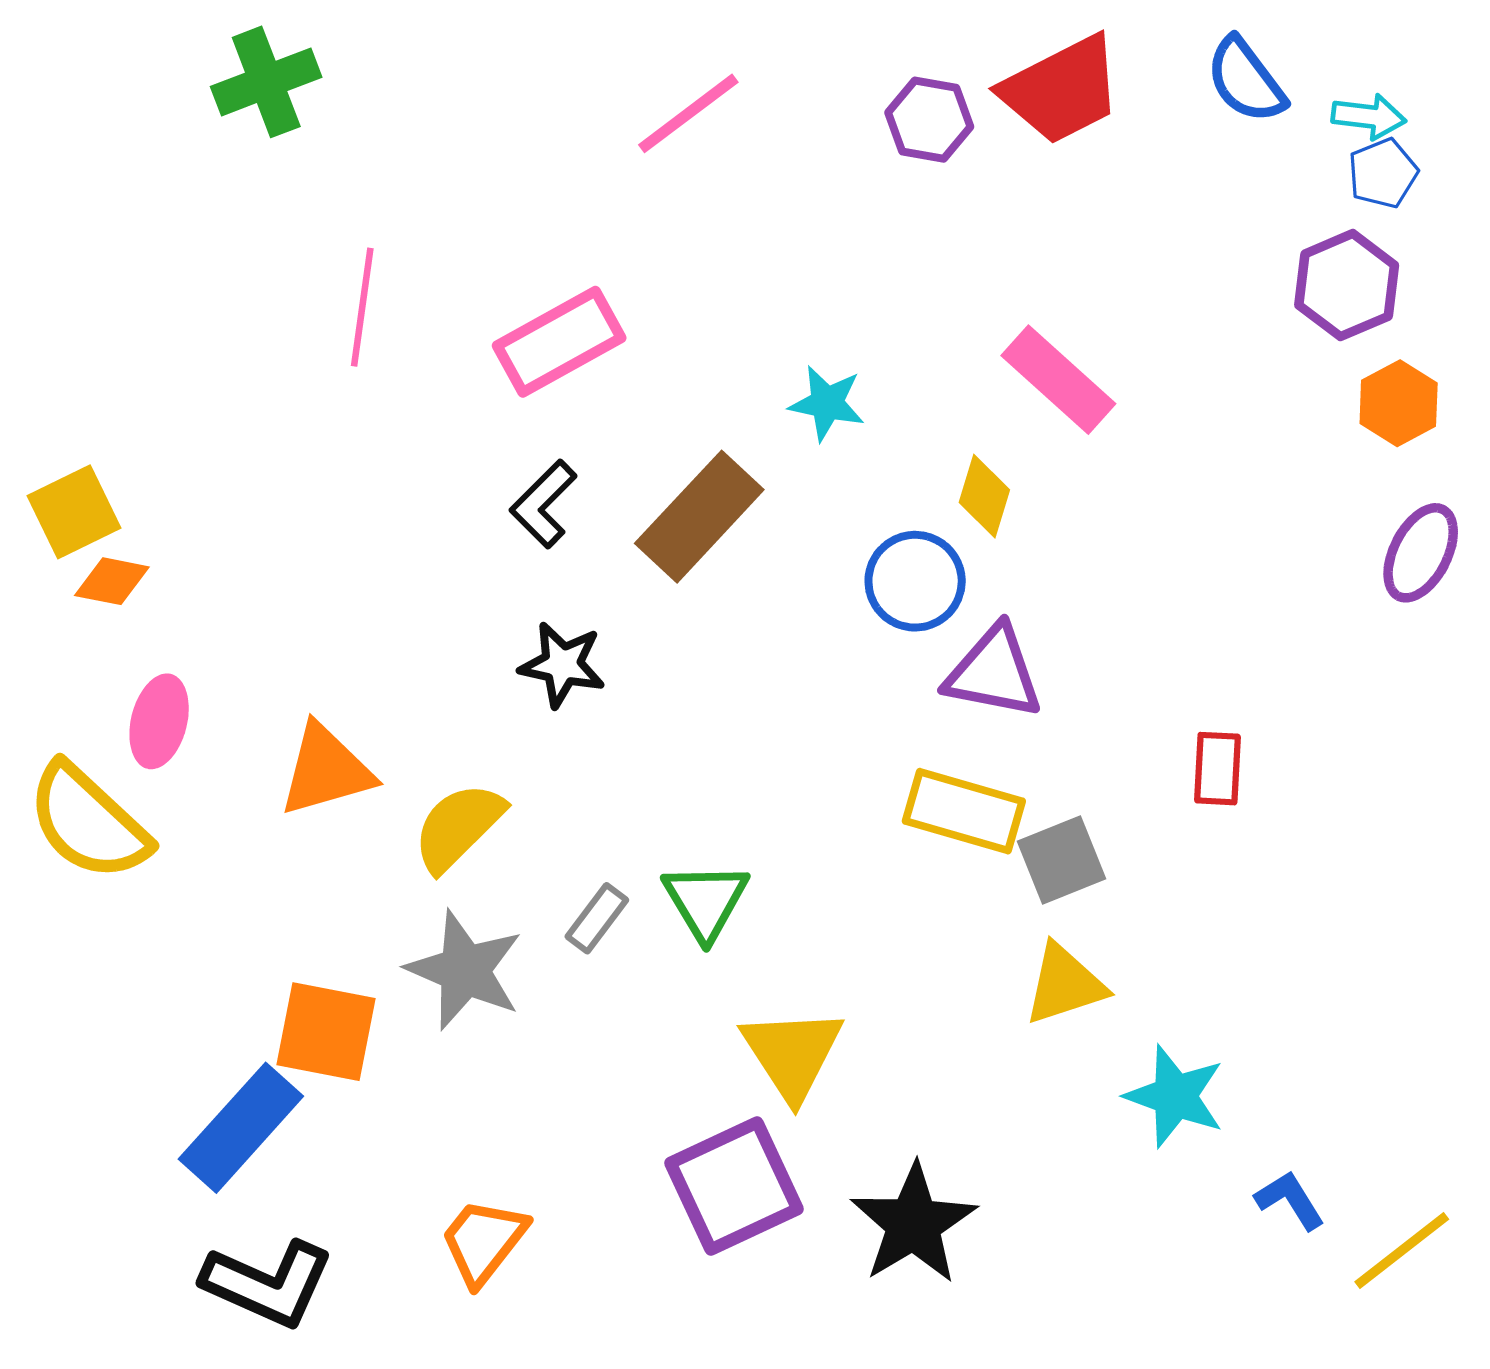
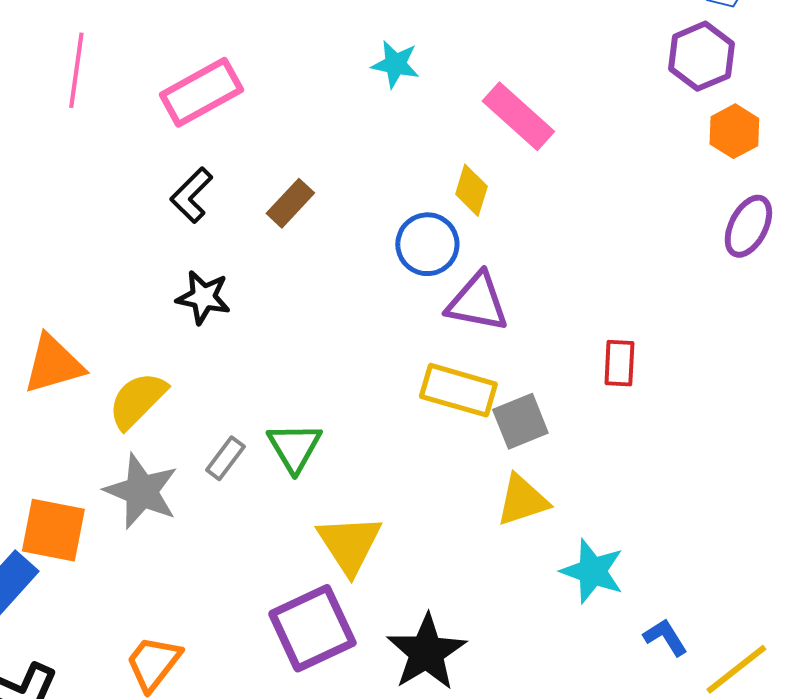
cyan star: (827, 403) -> (395, 64), moved
brown rectangle: (699, 517) -> (290, 203), size x0.6

